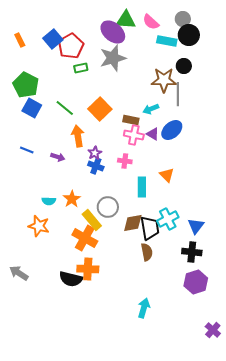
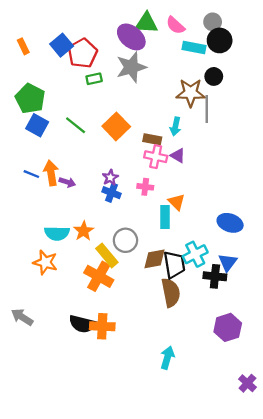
cyan arrow: (151, 109) -> (175, 126), turned -56
blue ellipse: (172, 130) -> (230, 223), moved, turned 60
orange arrow: (78, 136) -> (51, 173), moved
orange triangle: (167, 175) -> (177, 202), moved
cyan semicircle: (49, 201) -> (57, 233), size x1.5
brown semicircle: (147, 252) -> (171, 293), size x1.4
black cross: (192, 252) -> (215, 276), moved
orange cross: (88, 269) -> (102, 326), moved

